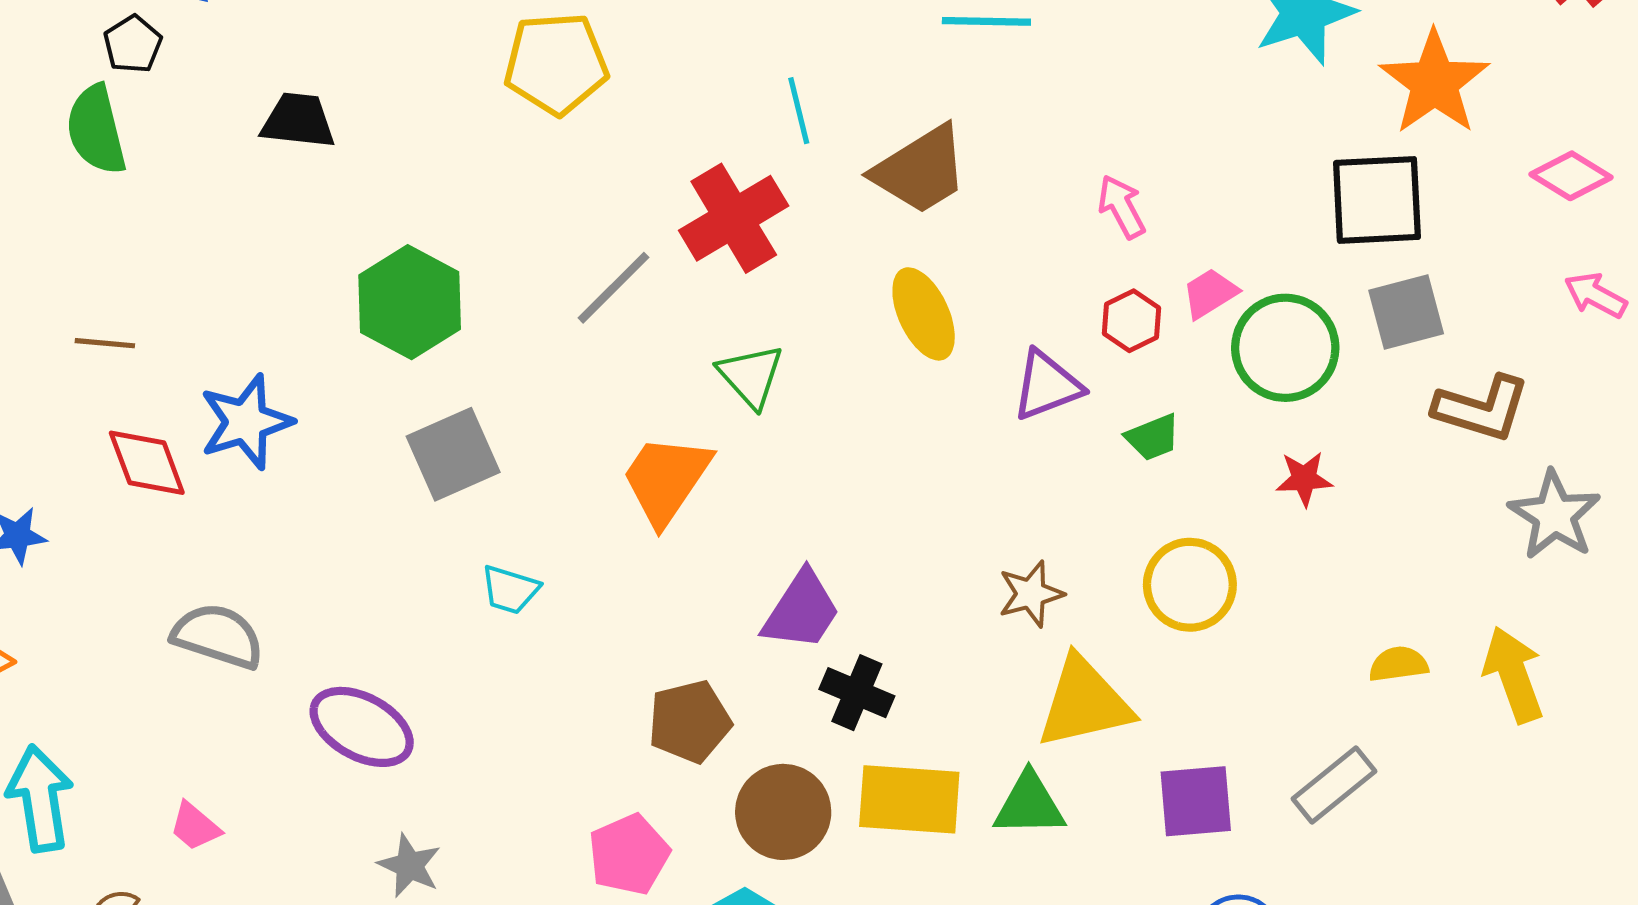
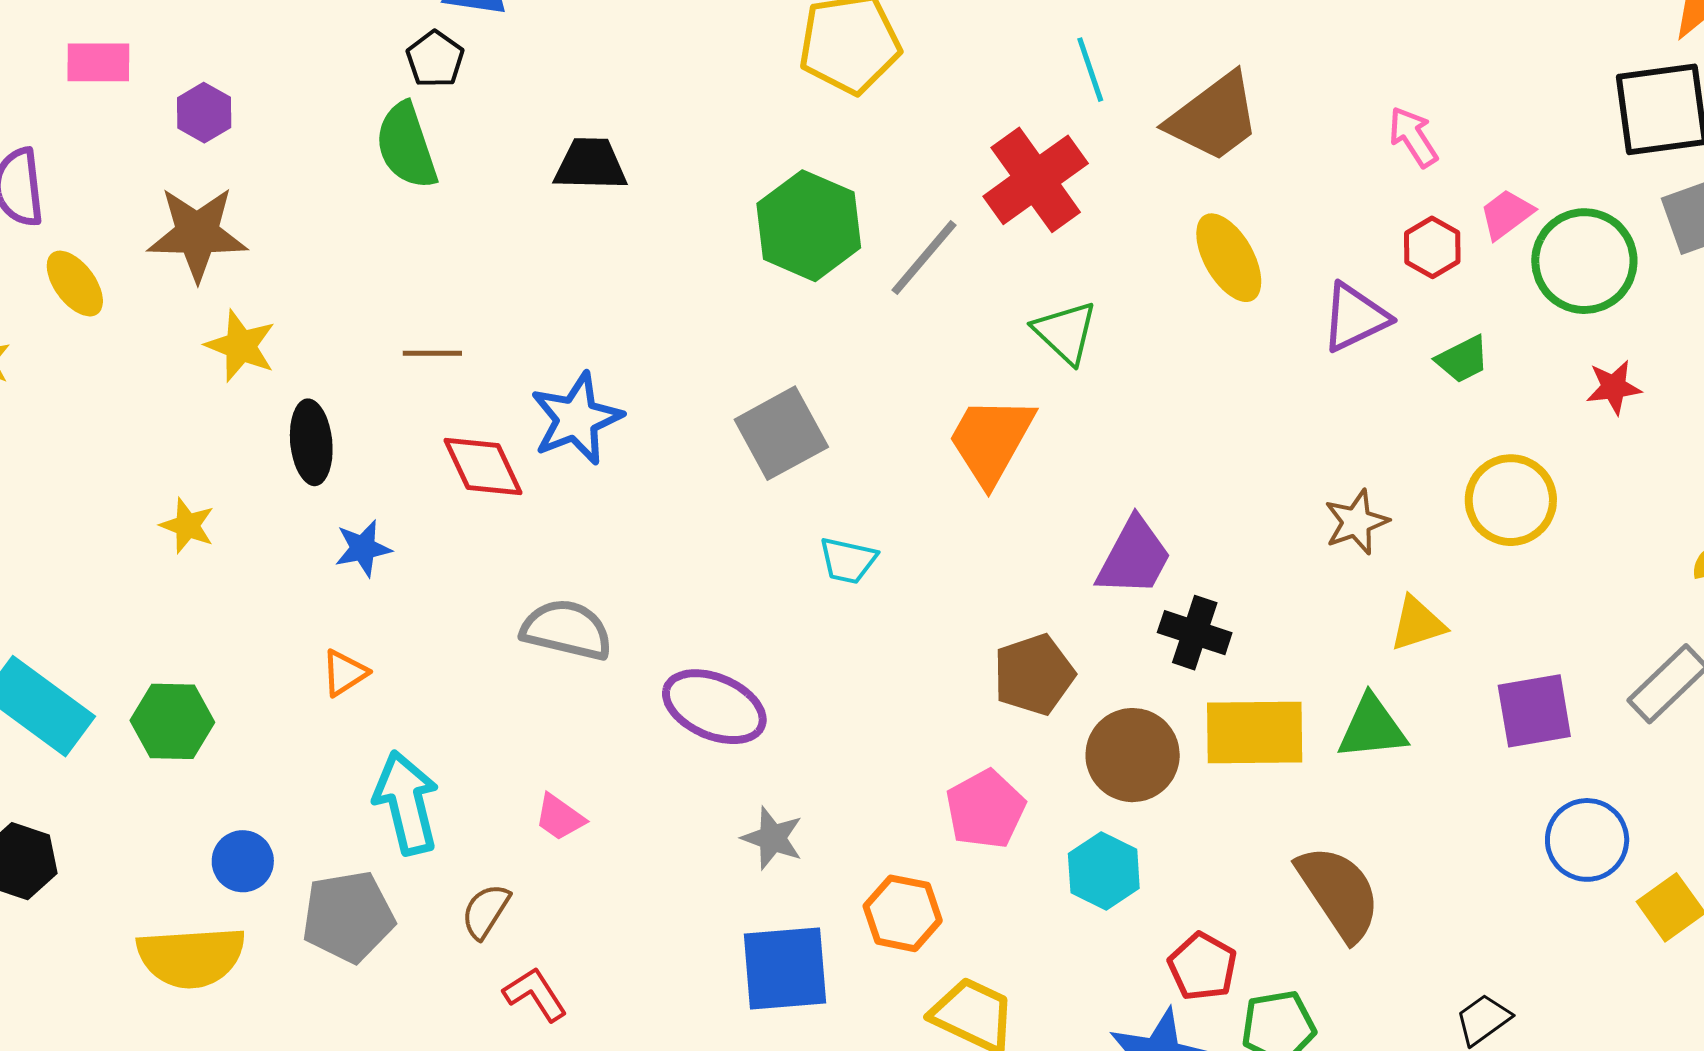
black trapezoid: (298, 121) -> (591, 164), moved
green hexagon: (410, 302) -> (809, 226), moved
yellow triangle: (1084, 703) -> (1418, 624), size x0.6

